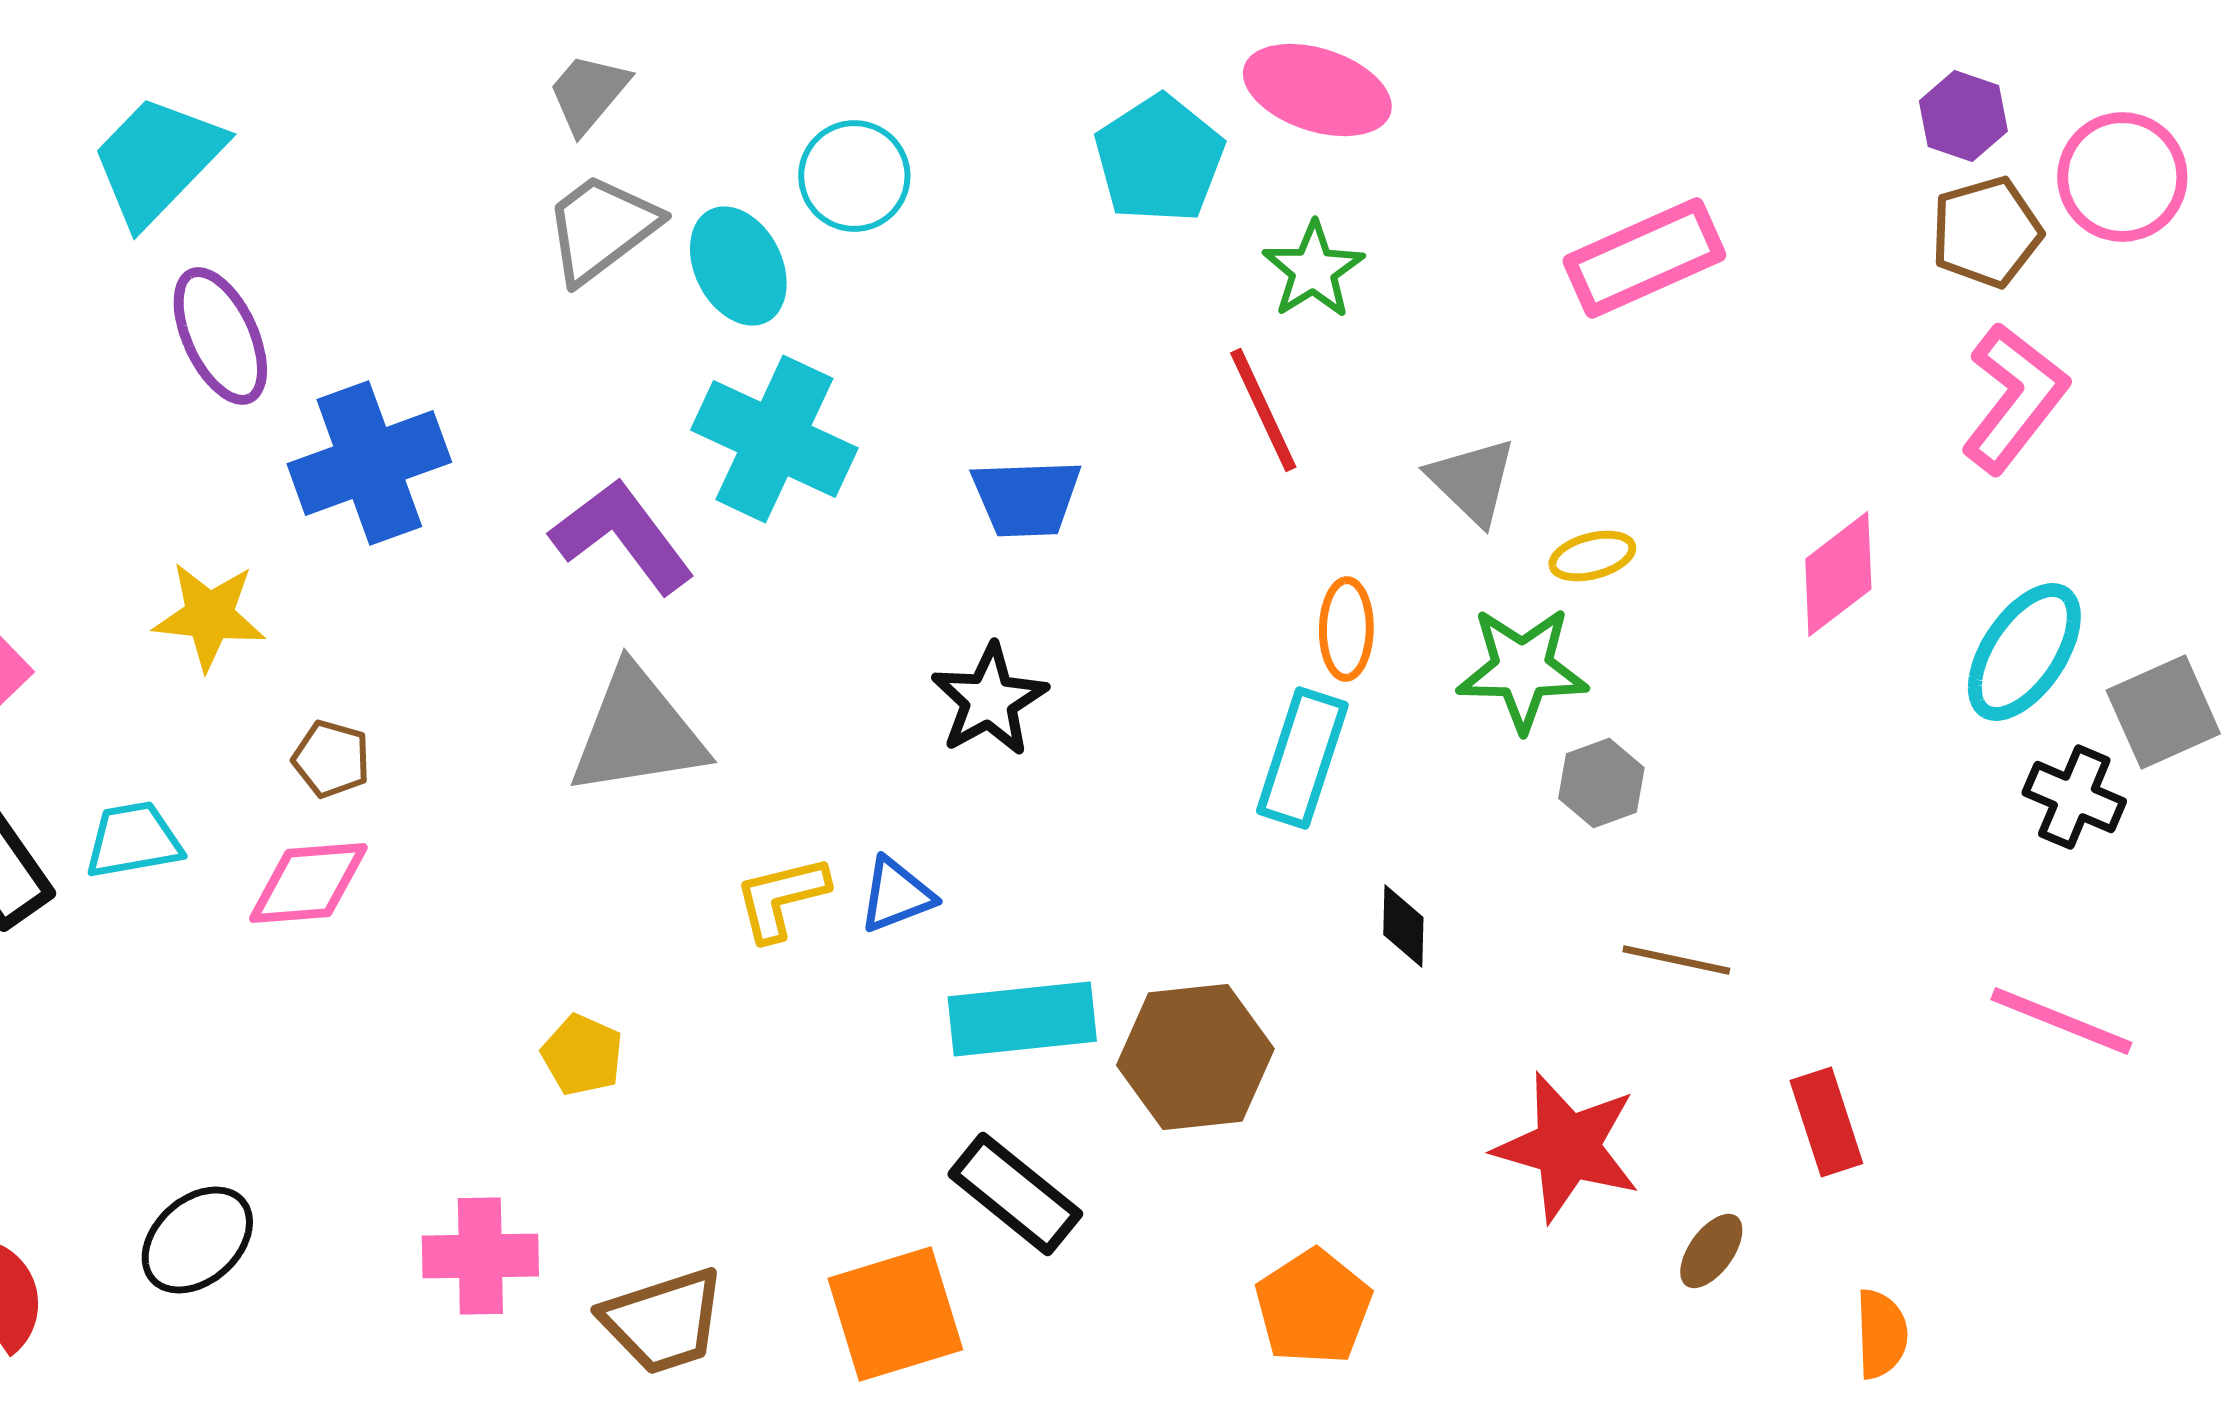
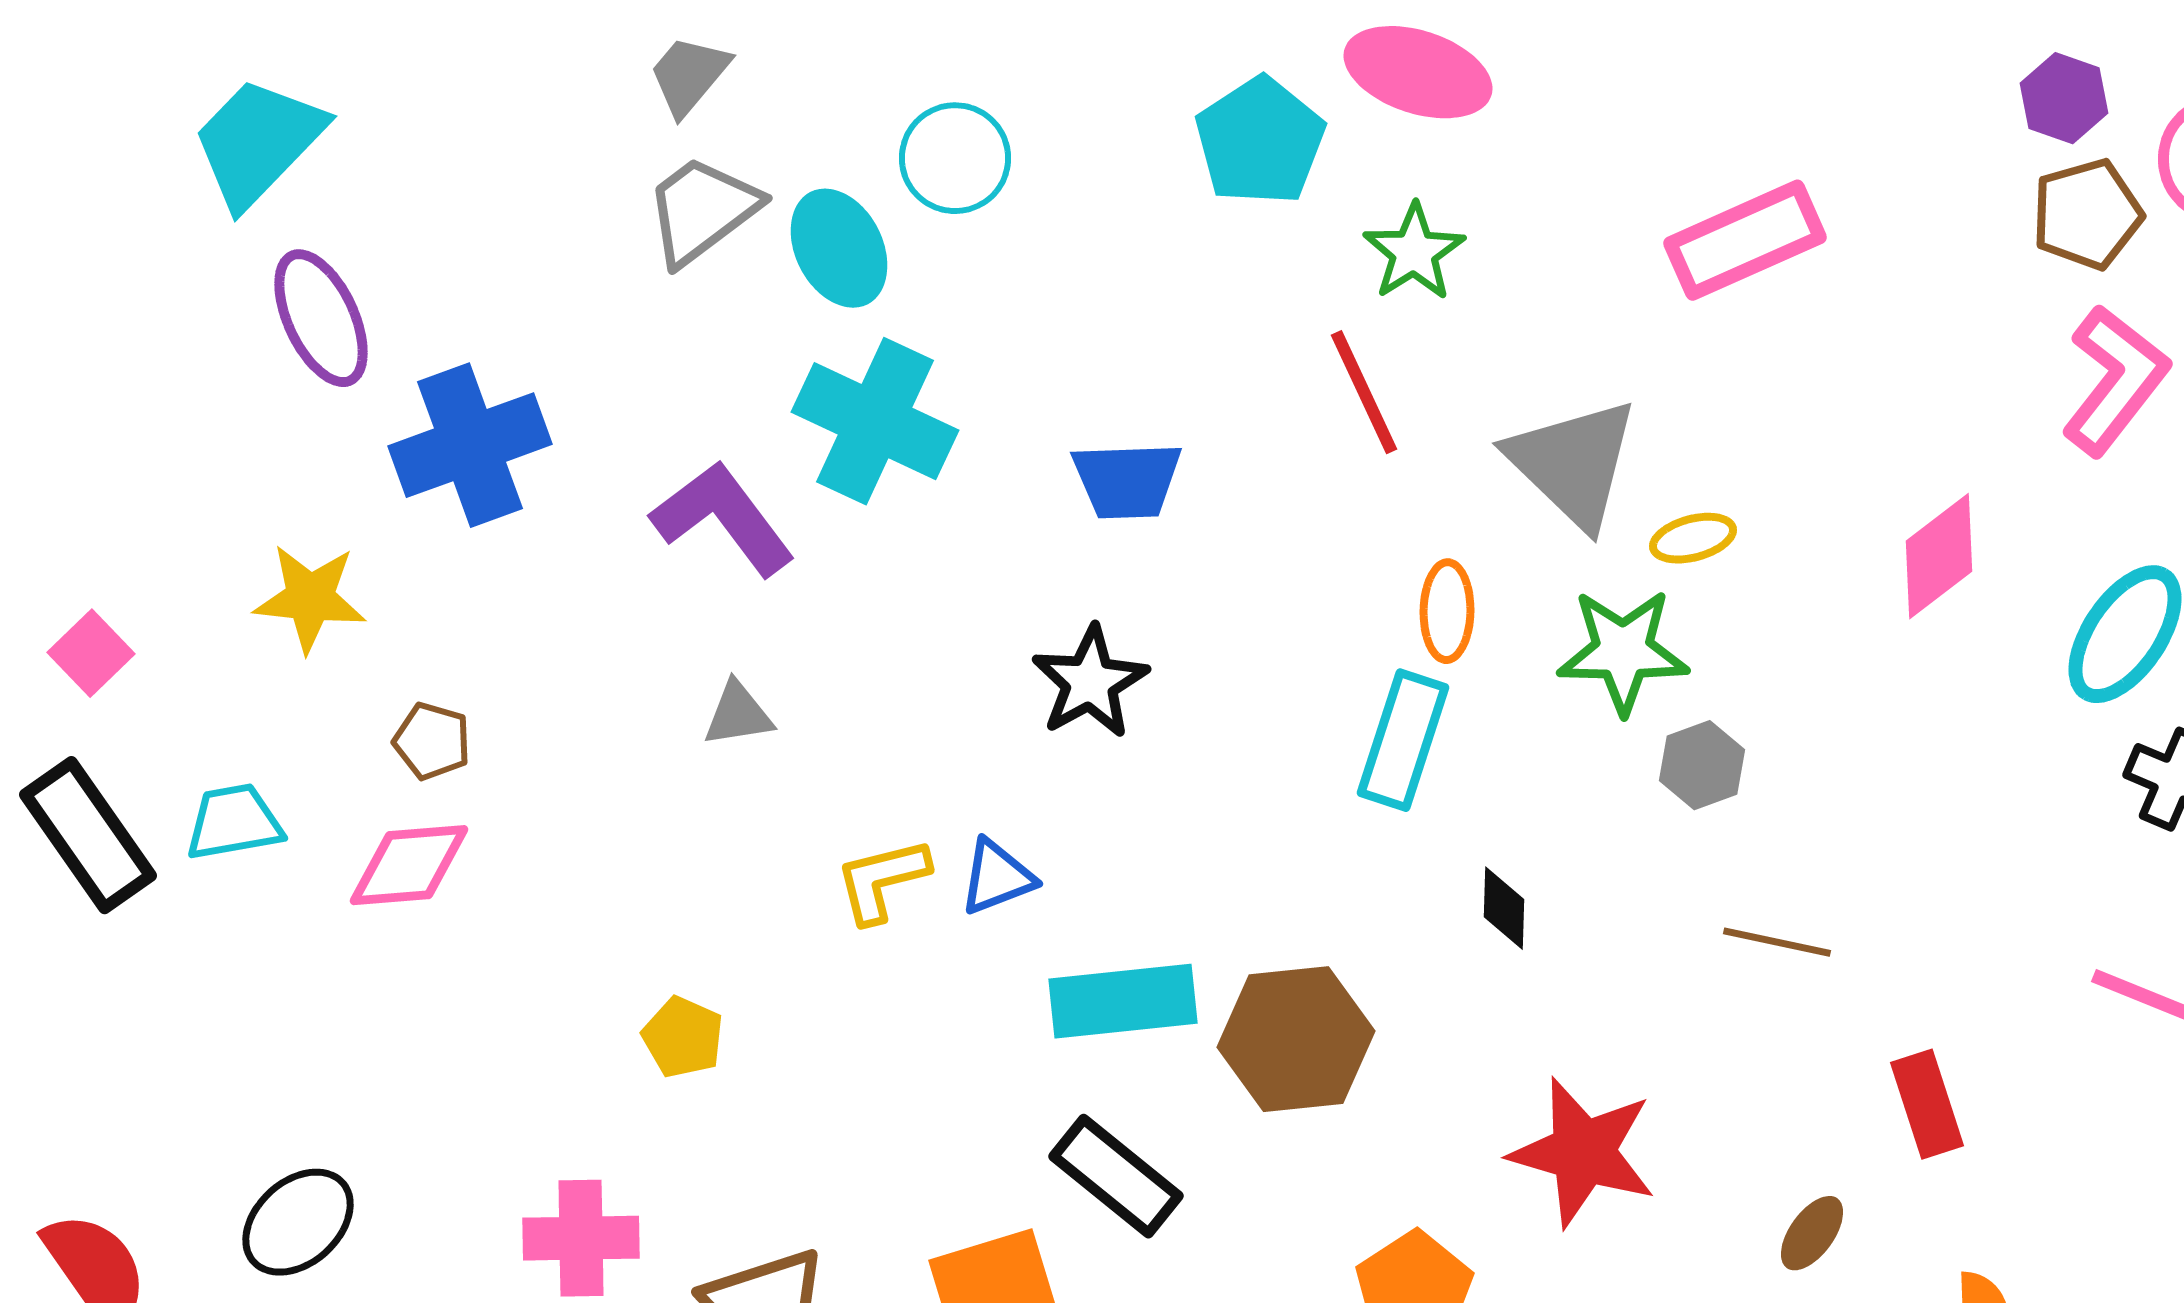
gray triangle: (1472, 481) -> (1573, 463), size x1.5
gray triangle: (637, 732) -> (738, 714), size x0.5
red star: (1567, 1147) -> (1583, 1152), moved

